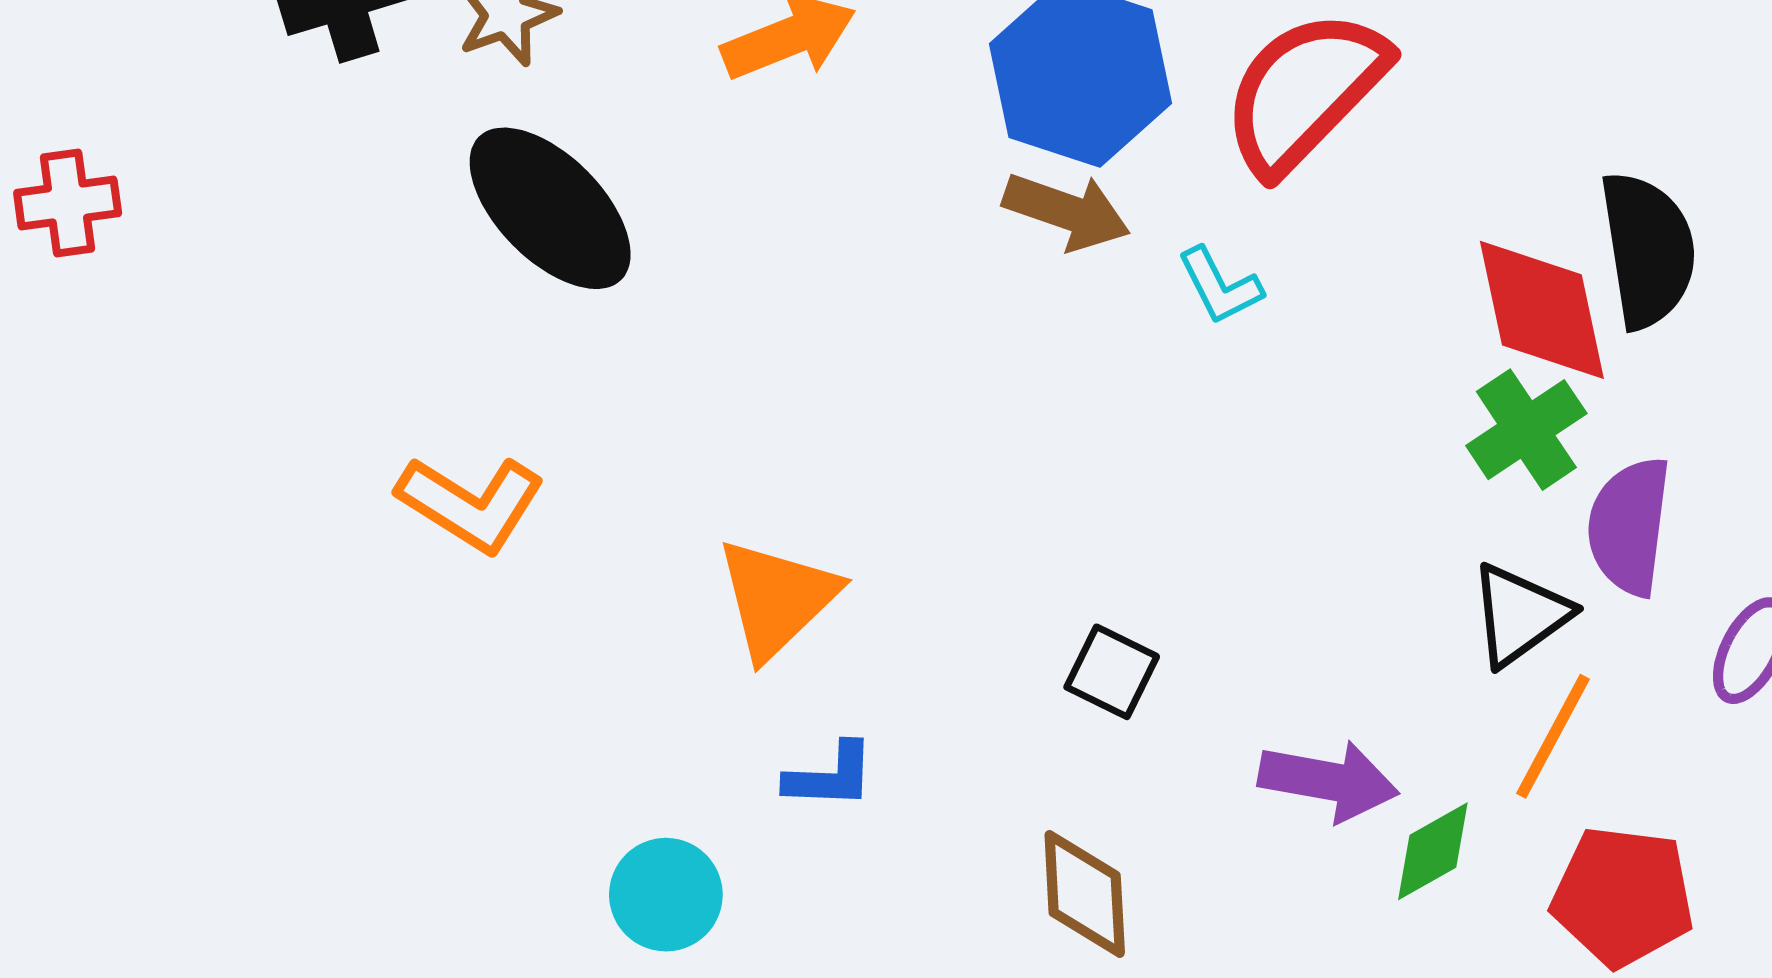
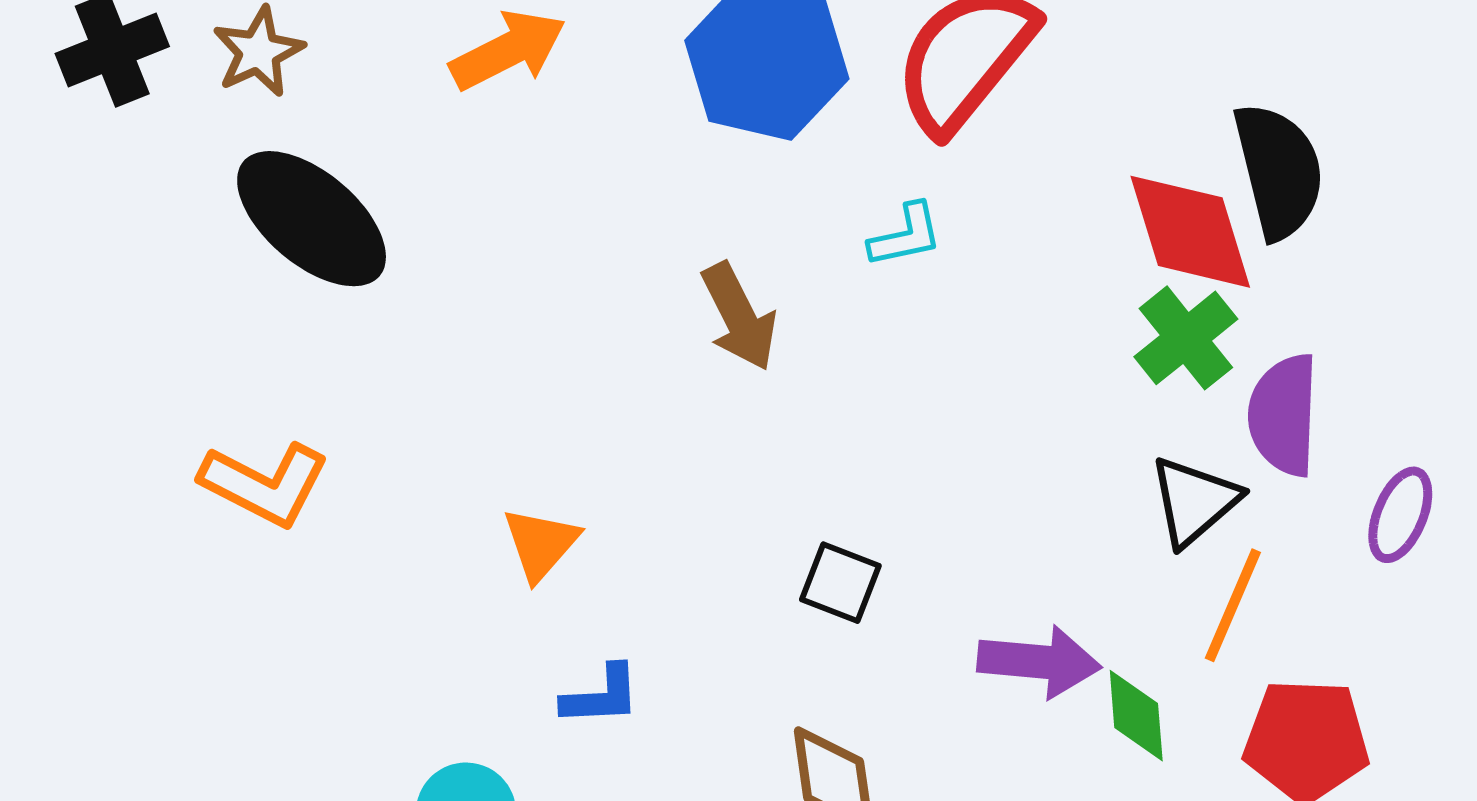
brown arrow: (1067, 211) -> (739, 317), moved, turned 49
cyan L-shape: (1220, 286) -> (906, 235), turned -70
orange triangle: (777, 598) -> (541, 544), size x0.7
green diamond: (1433, 851) -> (1136, 716), turned -60

